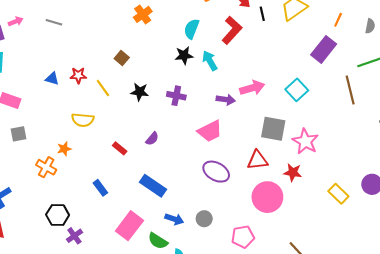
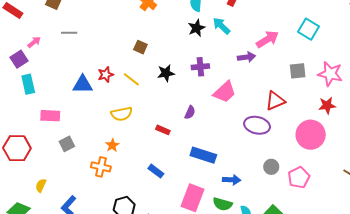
blue triangle: (52, 79) -> (83, 84), size x1.5
gray square: (273, 129) -> (298, 71), size x0.7
pink trapezoid: (210, 131) -> (225, 92), moved
red triangle: (257, 160) -> (275, 101), moved
gray circle: (204, 219) -> (271, 167), moved

